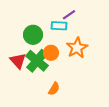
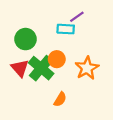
green circle: (33, 35) -> (26, 39), moved
orange star: (77, 48) -> (87, 68), moved

